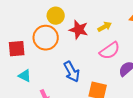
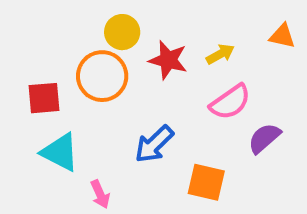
blue arrow: (72, 72) -> (154, 144), turned 75
cyan triangle: (25, 76) -> (60, 152), size x1.5

